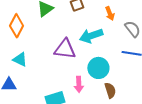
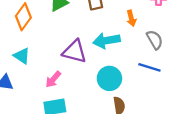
pink arrow: (79, 84) -> (53, 79), moved, turned 35

